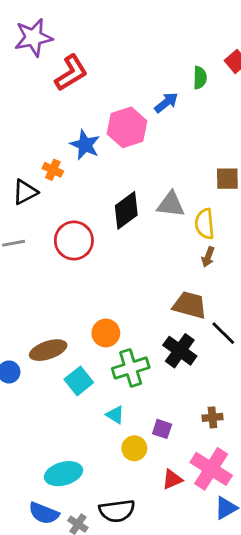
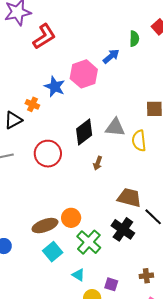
brown arrow: (208, 257) -> (98, 163), moved
brown ellipse: (48, 350) -> (45, 226), moved
green cross: (131, 368) -> (89, 242), turned -30

